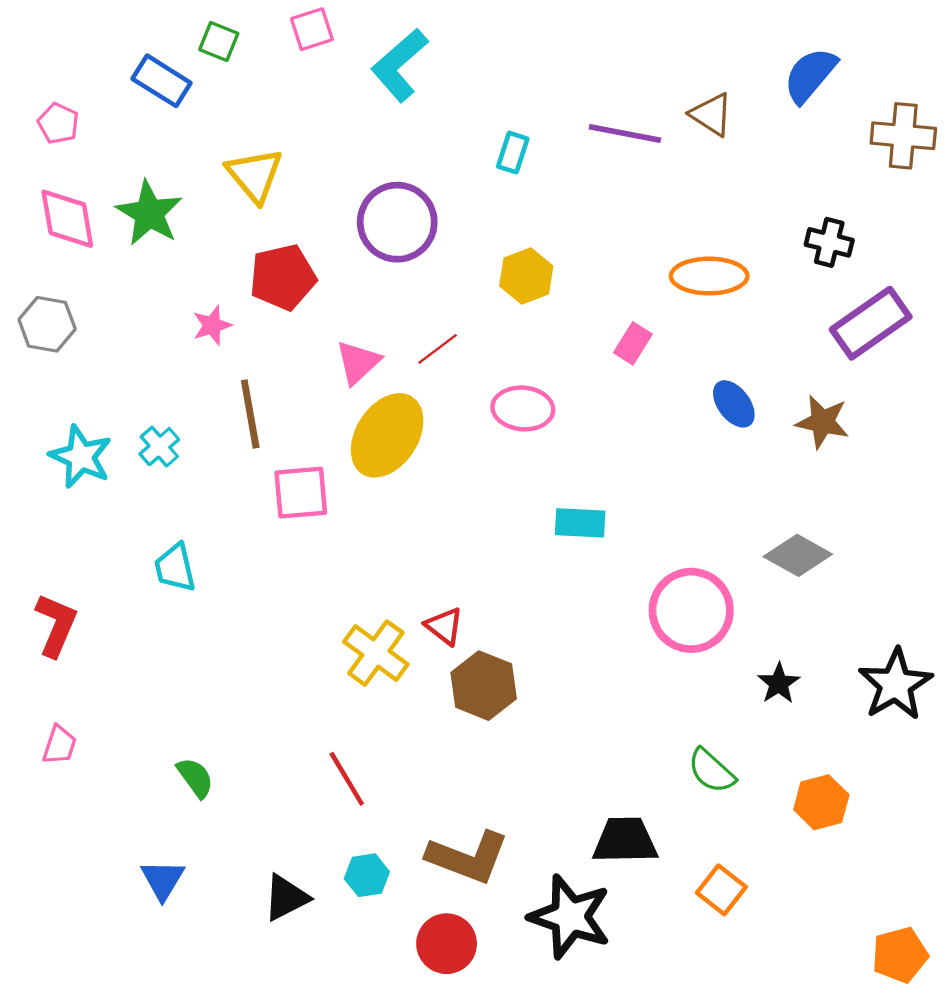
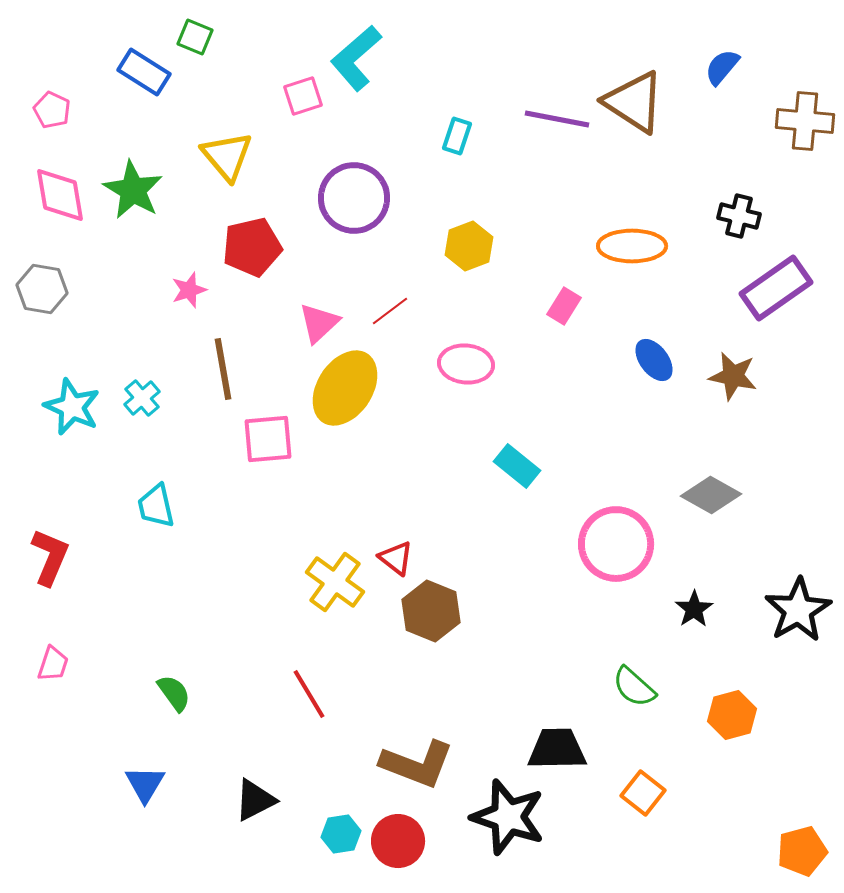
pink square: (312, 29) -> (303, 96), moved
blue semicircle: (810, 75) -> (722, 67), size x0.7
brown triangle: (711, 114) -> (634, 102), size x1.6
cyan rectangle: (580, 523) -> (517, 466), turned 36
cyan hexagon: (367, 875) -> (341, 834), moved

